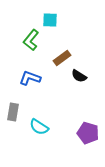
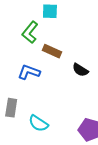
brown rectangle: (62, 58) -> (52, 51), moved, turned 60

